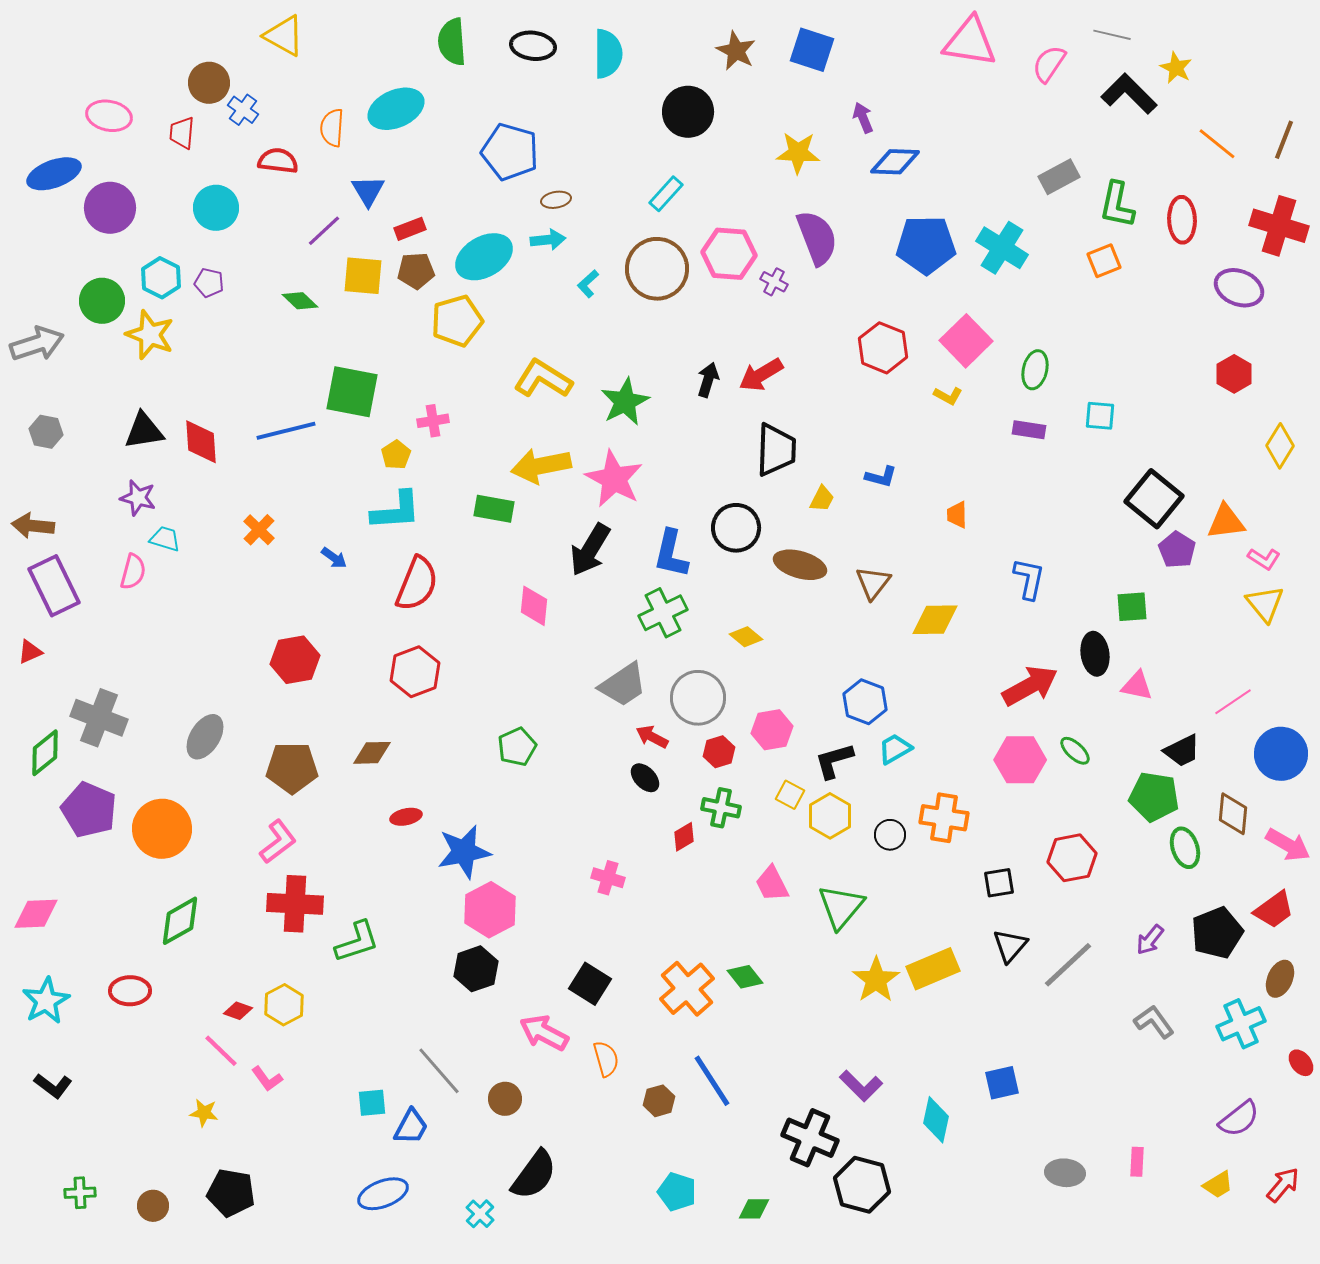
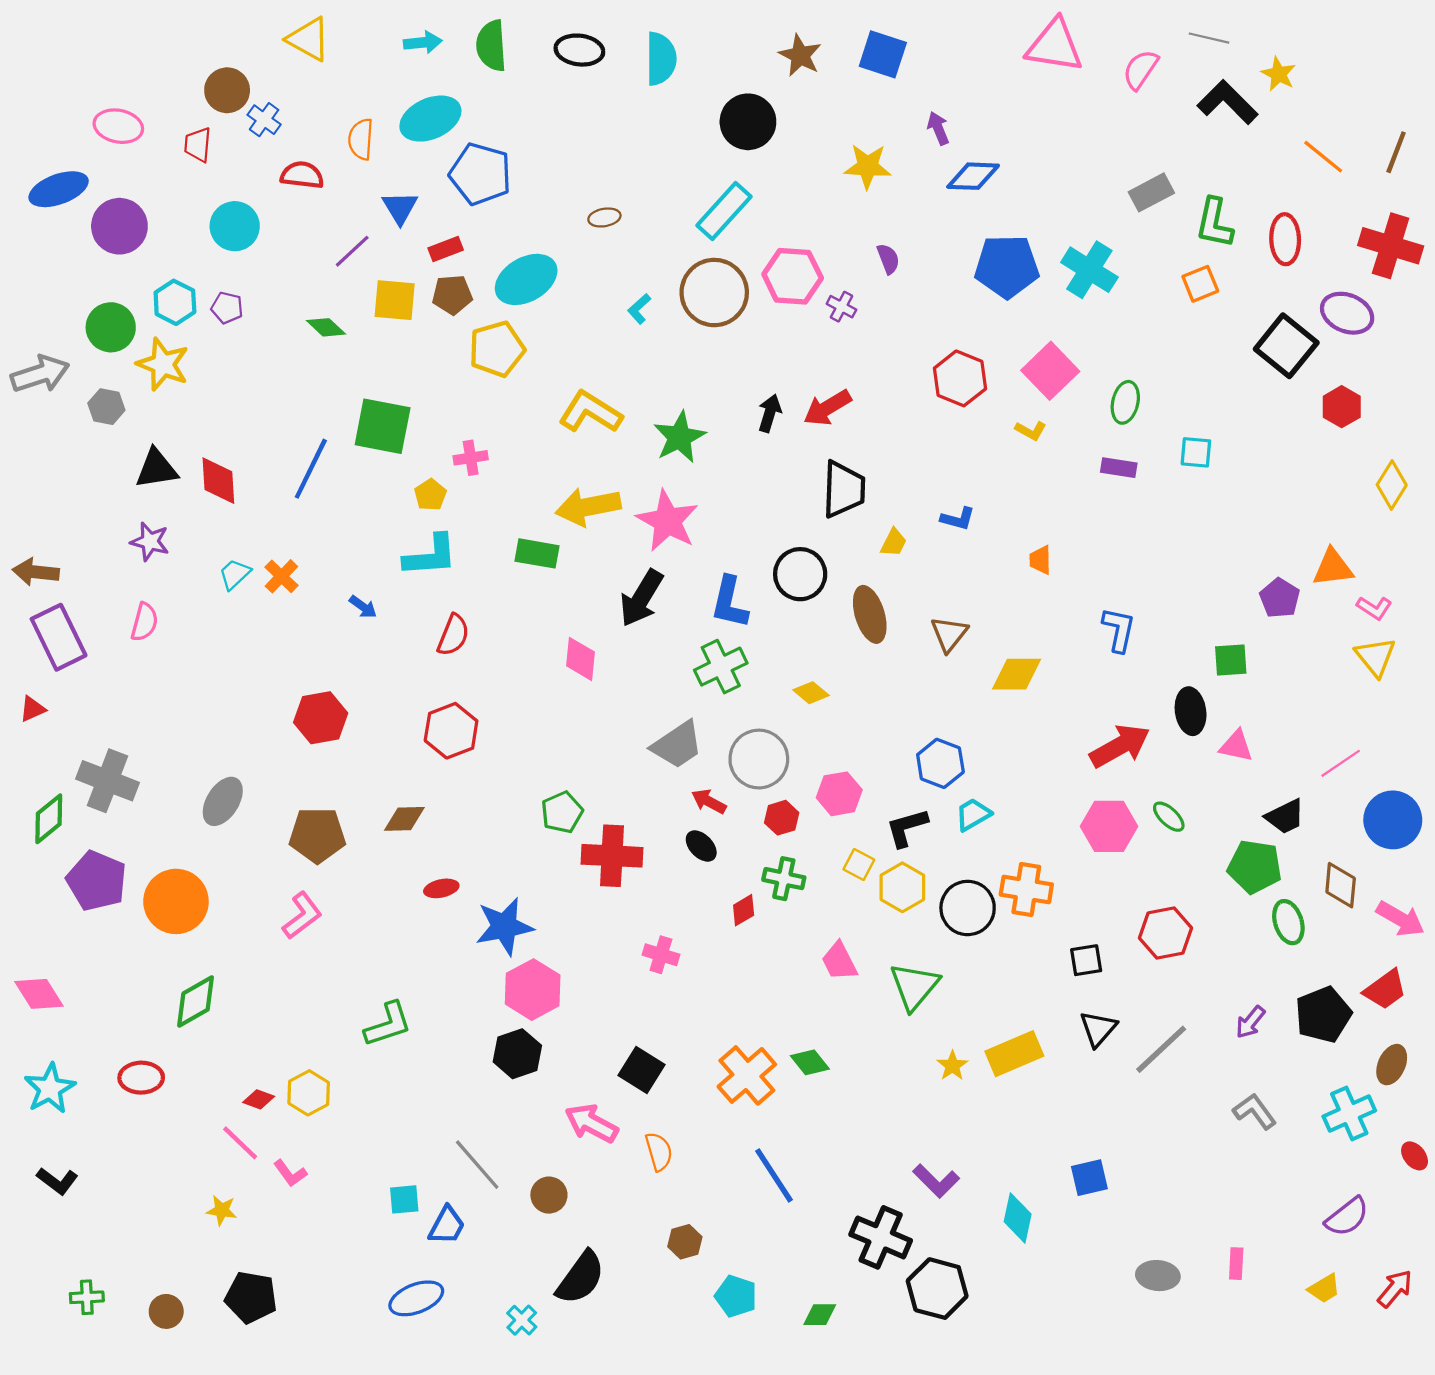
blue pentagon: (510, 152) -> (480, 174), moved
cyan rectangle: (666, 194) -> (724, 211), size x1.5
purple semicircle: (817, 238) -> (888, 259), size x0.5
cyan arrow: (548, 240) -> (423, 42), moved
blue line: (286, 431) -> (311, 469), turned -50
gray hexagon: (46, 432) -> (106, 407), moved
black square: (1154, 499) -> (1286, 346), moved
cyan trapezoid: (165, 539) -> (235, 574), moved, turned -60
brown ellipse: (800, 565) -> (870, 614), turned 57
red semicircle: (417, 584) -> (453, 635), size x0.7
black circle: (890, 835) -> (968, 908), size x1.6
red cross: (295, 904) -> (612, 856), moved
pink diamond: (36, 914) -> (39, 994), turned 60
yellow star: (876, 980) -> (952, 1066), size x0.6
brown hexagon: (659, 1101) -> (685, 1242), moved

